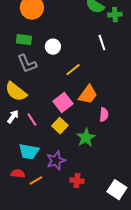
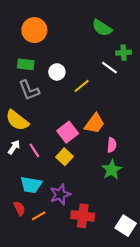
green cross: (115, 15) -> (124, 53), moved
white line: (102, 43) -> (110, 68), turned -35
yellow line: (73, 70) -> (82, 86), moved
green star: (86, 138) -> (112, 170), moved
red semicircle: (18, 174) -> (19, 208), turned 56
red cross: (77, 181) -> (83, 216), size x1.5

